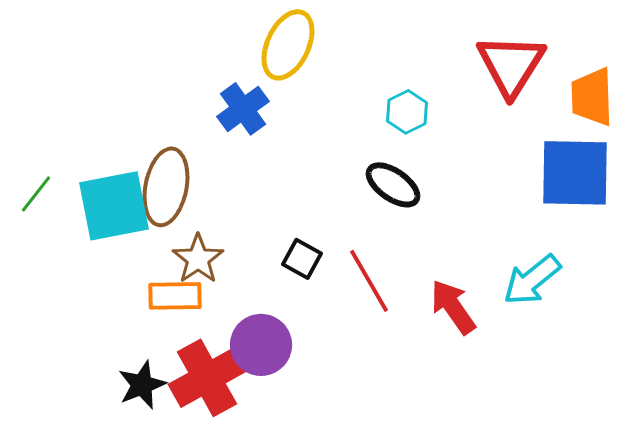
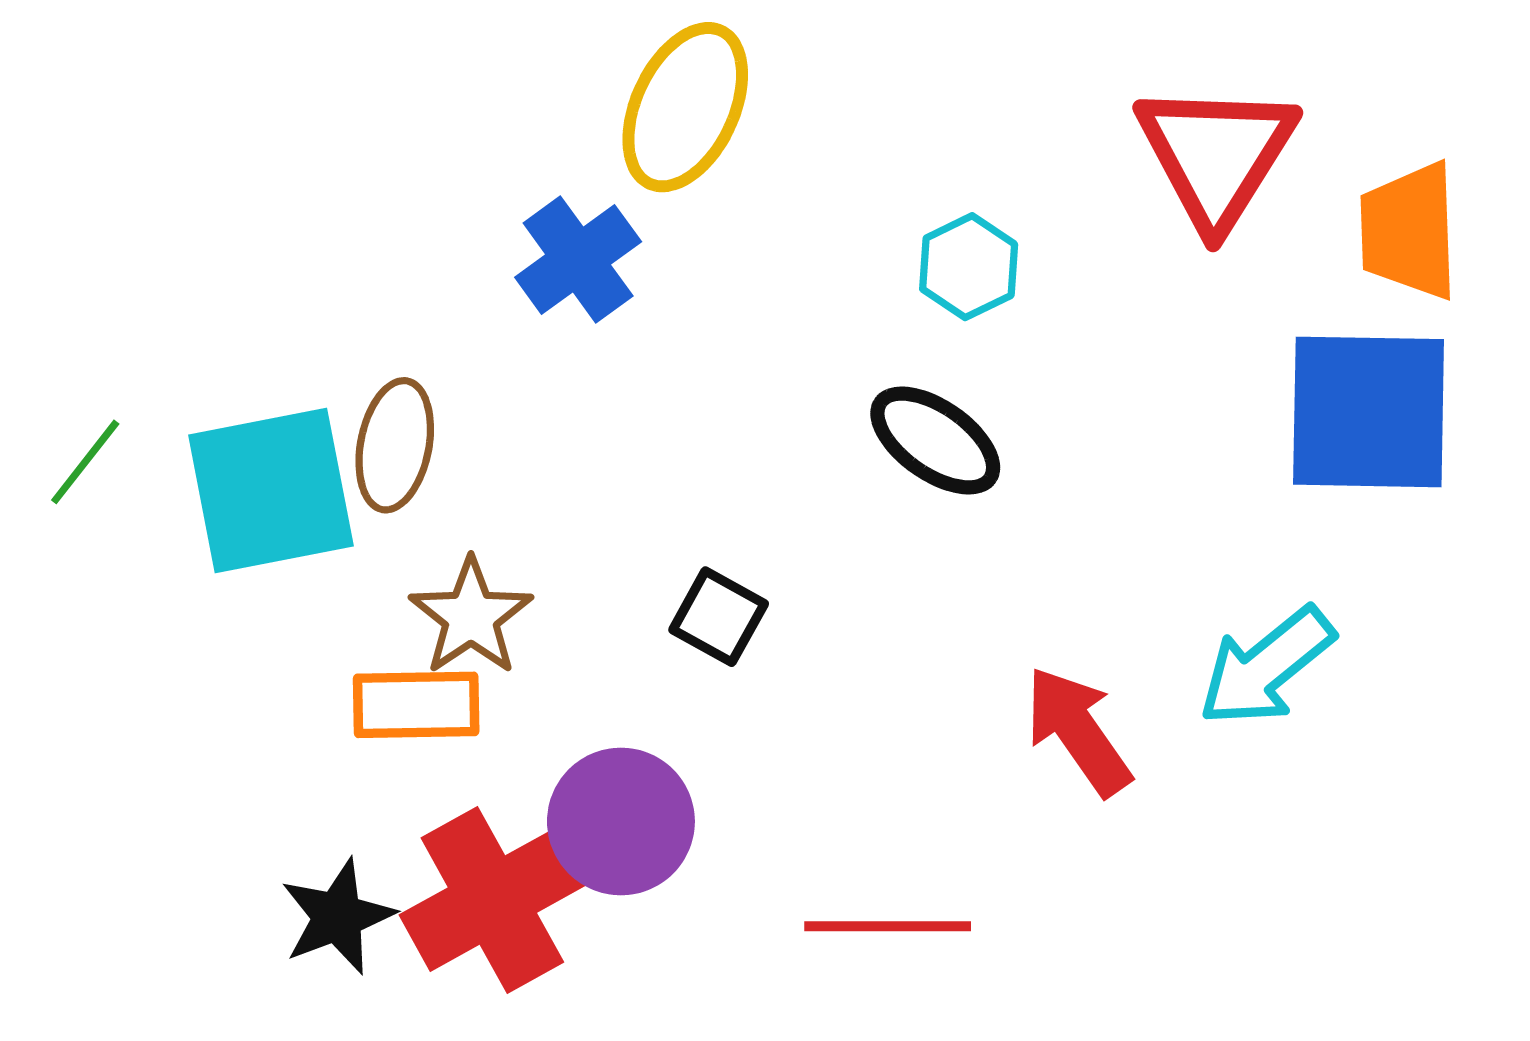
brown ellipse: (166, 187) -> (395, 445), size x0.7
red line: (369, 281) -> (888, 926), moved, turned -60

